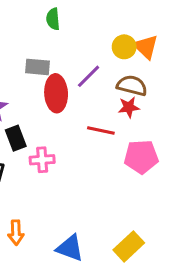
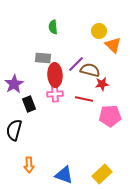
yellow circle: (124, 47) -> (99, 31), moved
brown semicircle: (132, 86) -> (90, 70), moved
pink cross: (42, 160) -> (55, 94), moved

